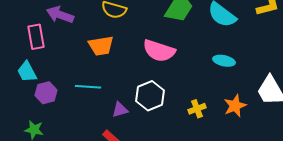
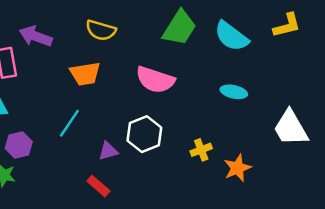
cyan line: (88, 87) -> (69, 123), turned -60
purple hexagon: (46, 93) -> (19, 145), moved
orange star: (235, 106) -> (237, 168), moved

